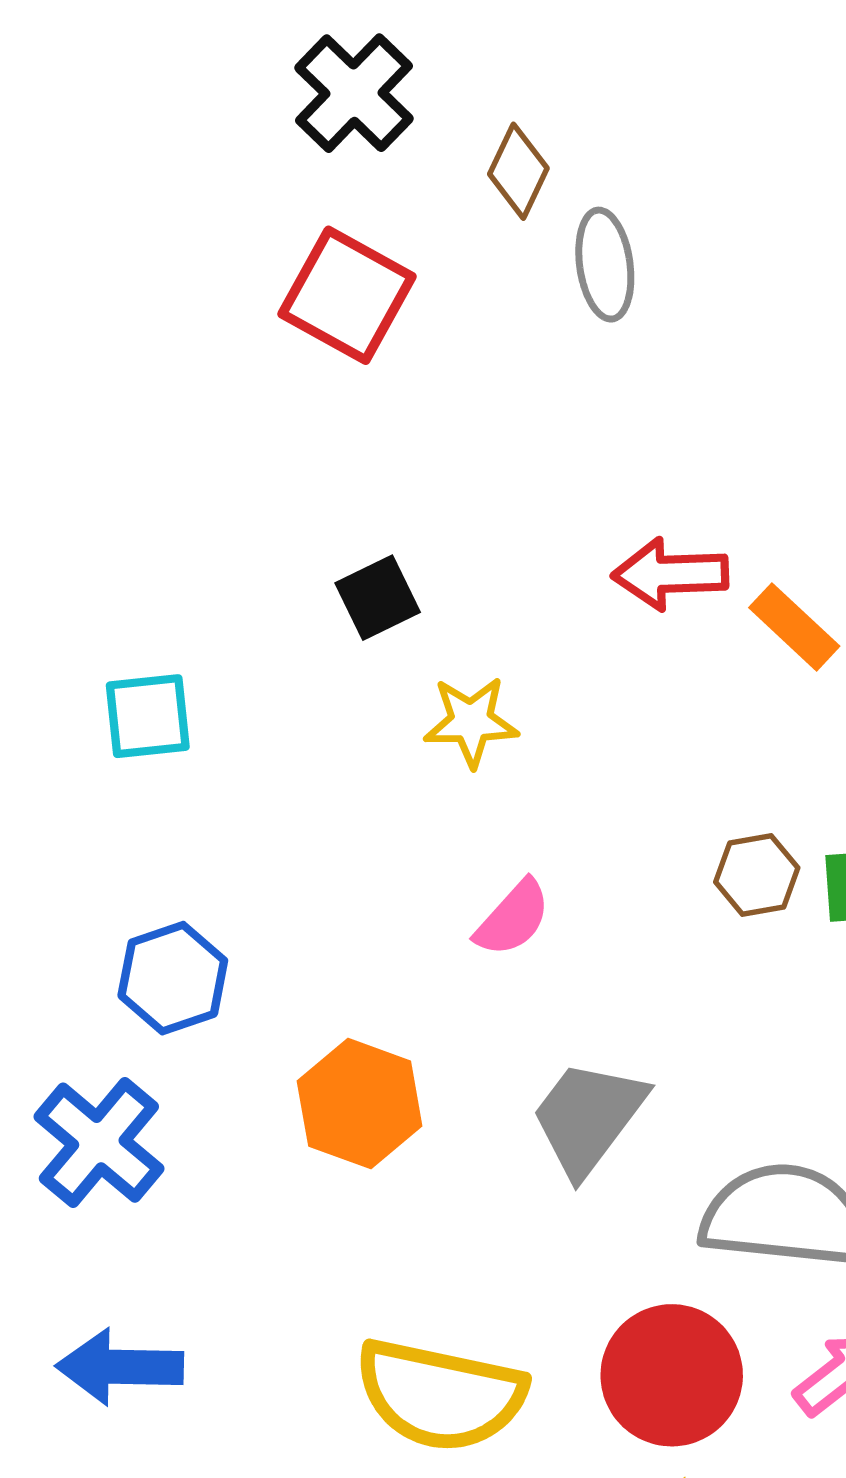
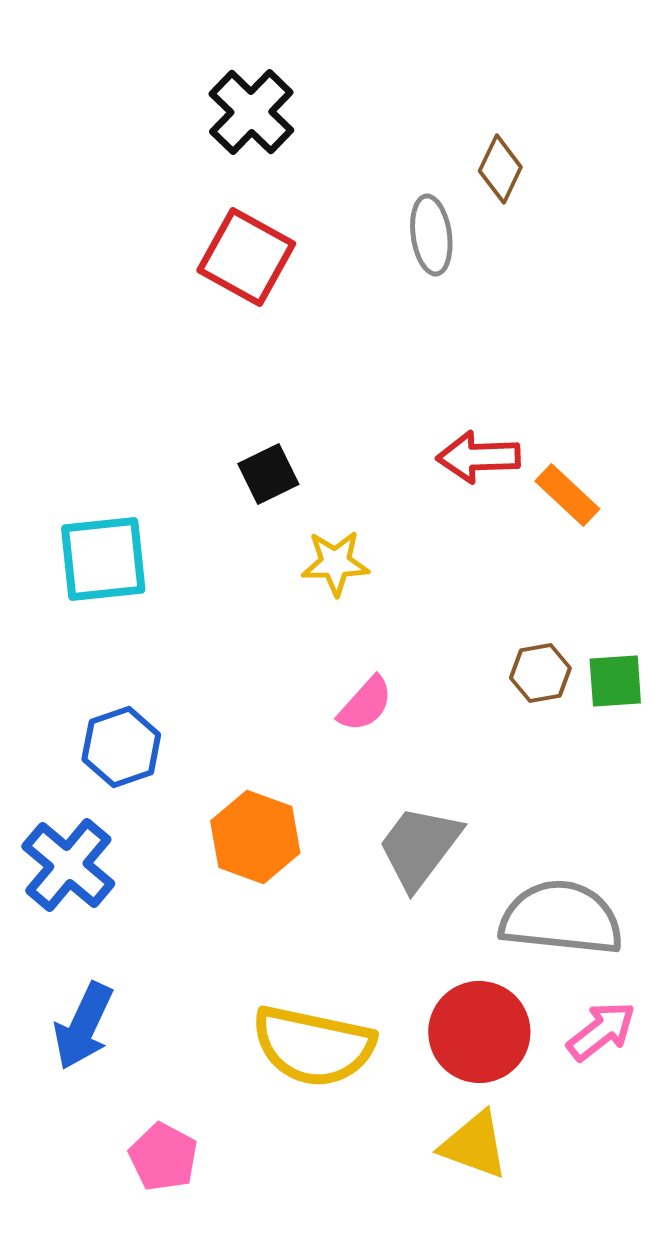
brown diamond: (518, 171) -> (500, 169), moved
cyan square: (148, 716) -> (103, 559), size x1.4
blue arrow: (120, 1367) -> (83, 1026), turned -66

